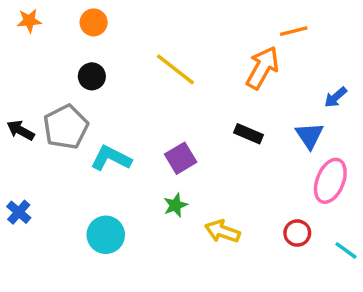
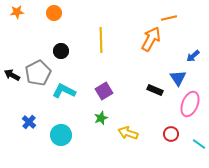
yellow line: (175, 69) -> (101, 40), turned 50
black circle: (92, 76) -> (61, 51), moved
black rectangle: (249, 134) -> (155, 90), moved
blue cross: (19, 212) -> (29, 122), moved

